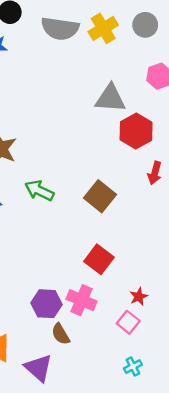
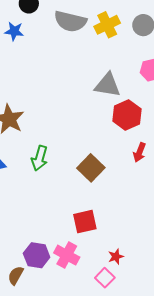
green arrow: (39, 191) -> (40, 158), turned -105
red square: (99, 259) -> (85, 222), turned 35
brown semicircle: (61, 334) -> (16, 275), moved, turned 54

